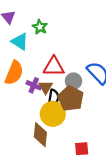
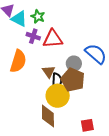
cyan triangle: (20, 41) -> (19, 19), moved
red triangle: (54, 66) -> (53, 39), moved
purple cross: (34, 85) -> (33, 36), moved

